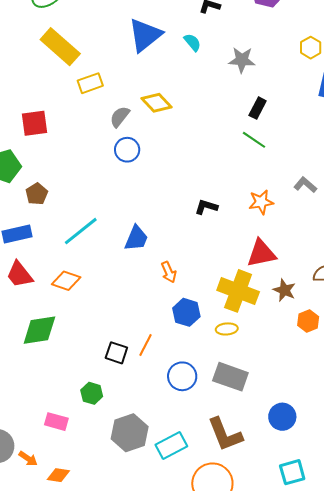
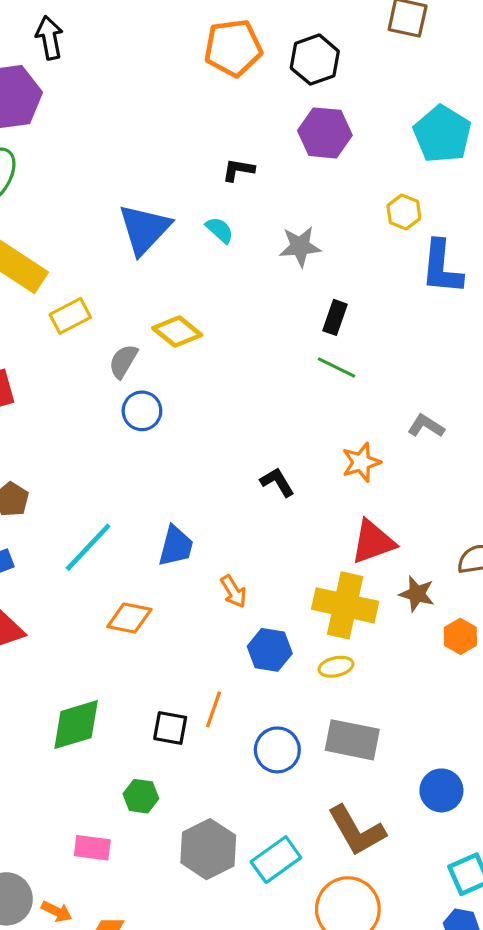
black L-shape: (206, 207) -> (277, 482), turned 50
orange diamond: (66, 281) -> (129, 618), moved
green diamond: (39, 330) -> (76, 725), moved

